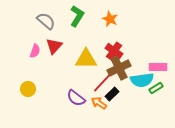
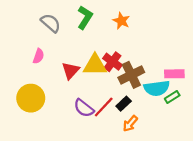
red triangle: (54, 46) -> (71, 70), moved
red cross: (114, 51) -> (113, 62), moved
red line: (102, 83) -> (104, 107), moved
yellow circle: (28, 89) -> (31, 98), size x1.6
orange arrow: (99, 103) -> (130, 124), moved, turned -84

